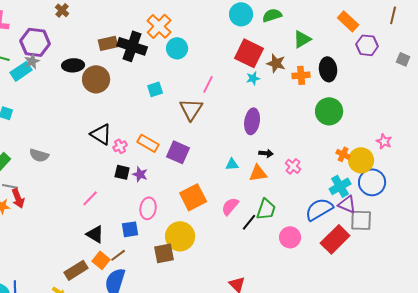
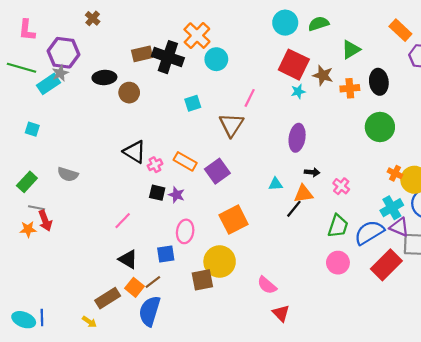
brown circle: (96, 79) -> (129, 93), size x0.7
purple square: (178, 152) -> (217, 171), turned 30
pink semicircle: (230, 206) -> (267, 285), moved, turned -90
green trapezoid: (266, 209) -> (338, 226), moved
black line: (249, 222) -> (294, 209), moved

